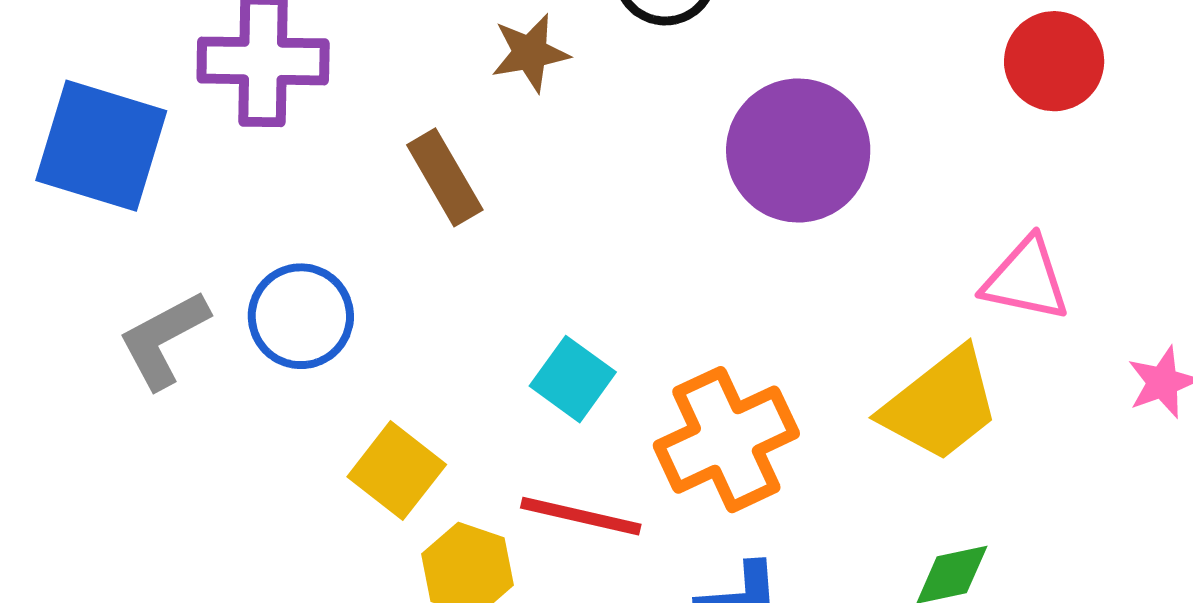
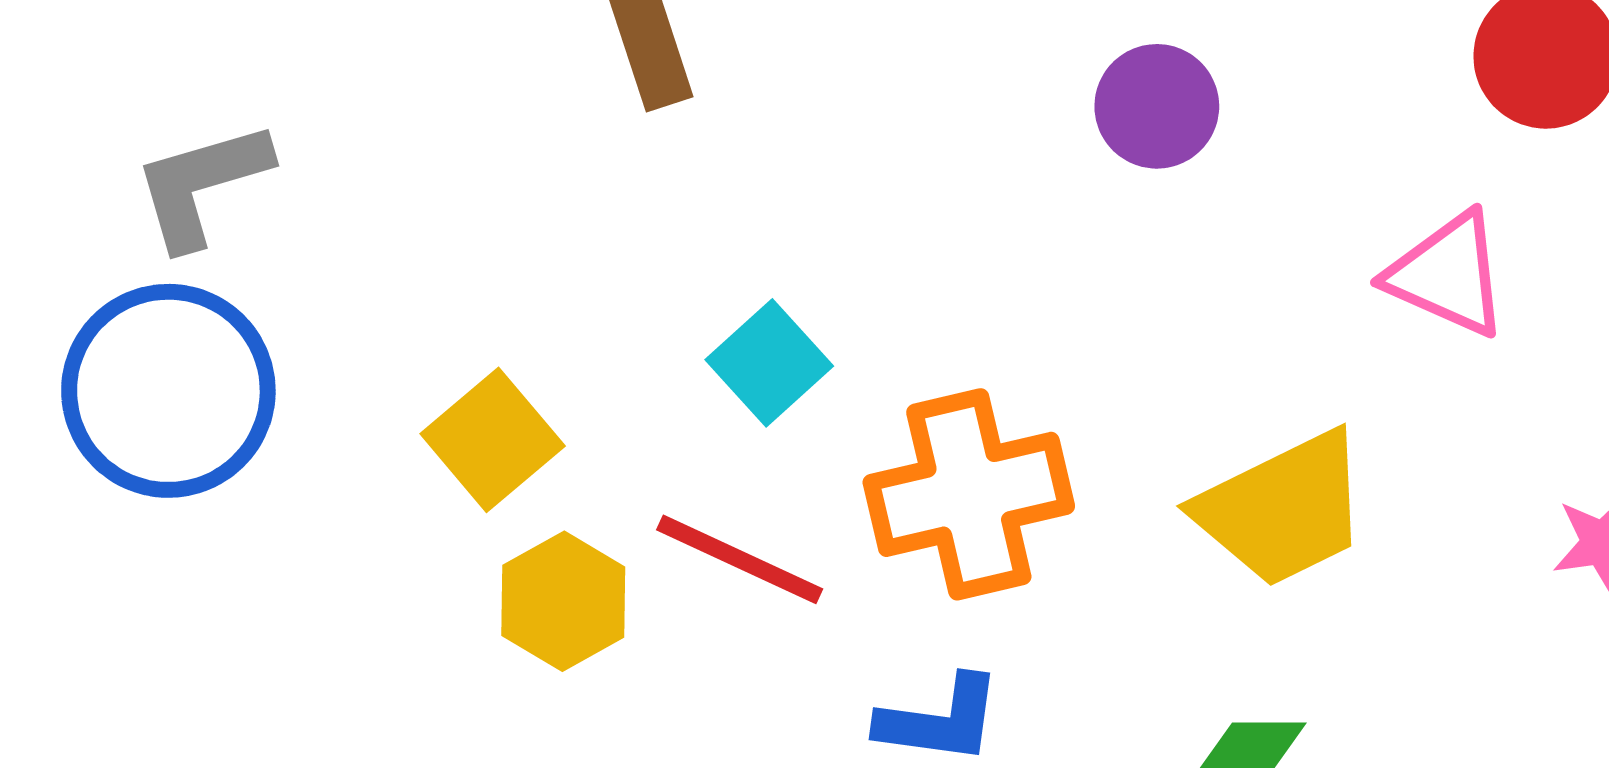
purple circle: (798, 150) -> (1157, 106), size x0.6
pink triangle: (1026, 279) -> (1448, 275), moved
blue circle: (301, 316) -> (168, 391), moved, size x1.4

